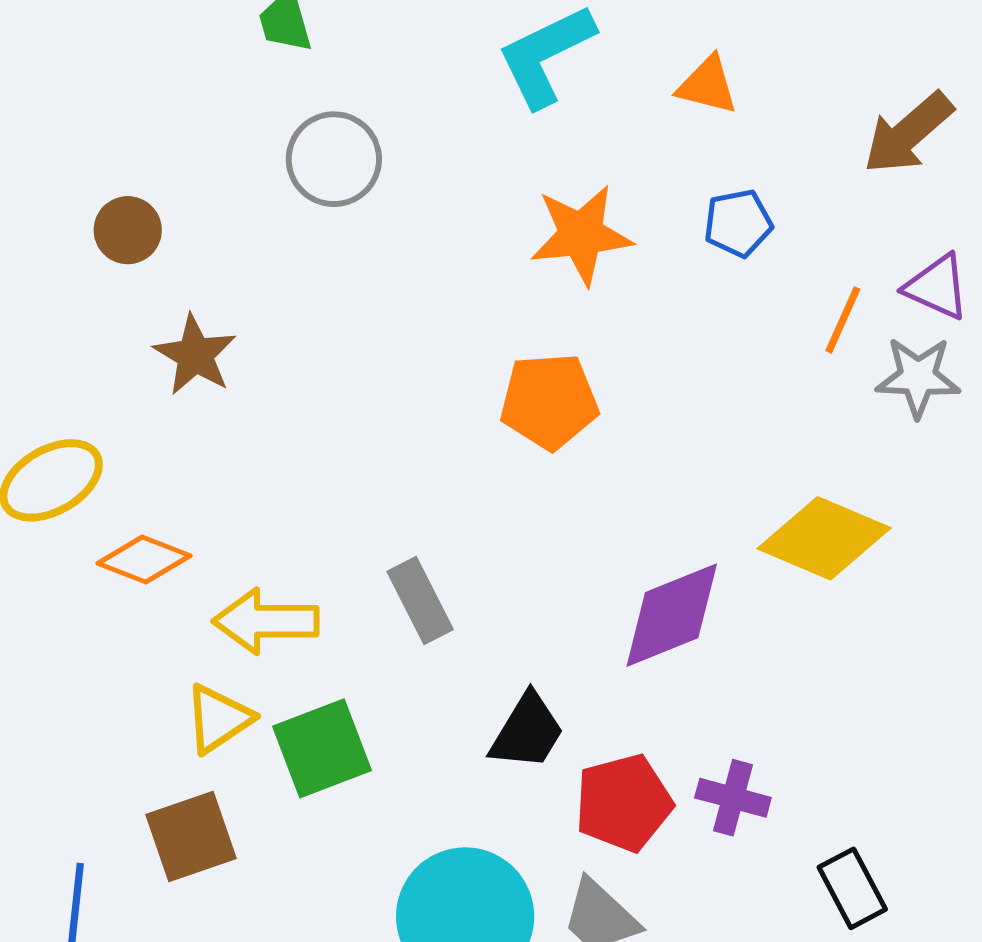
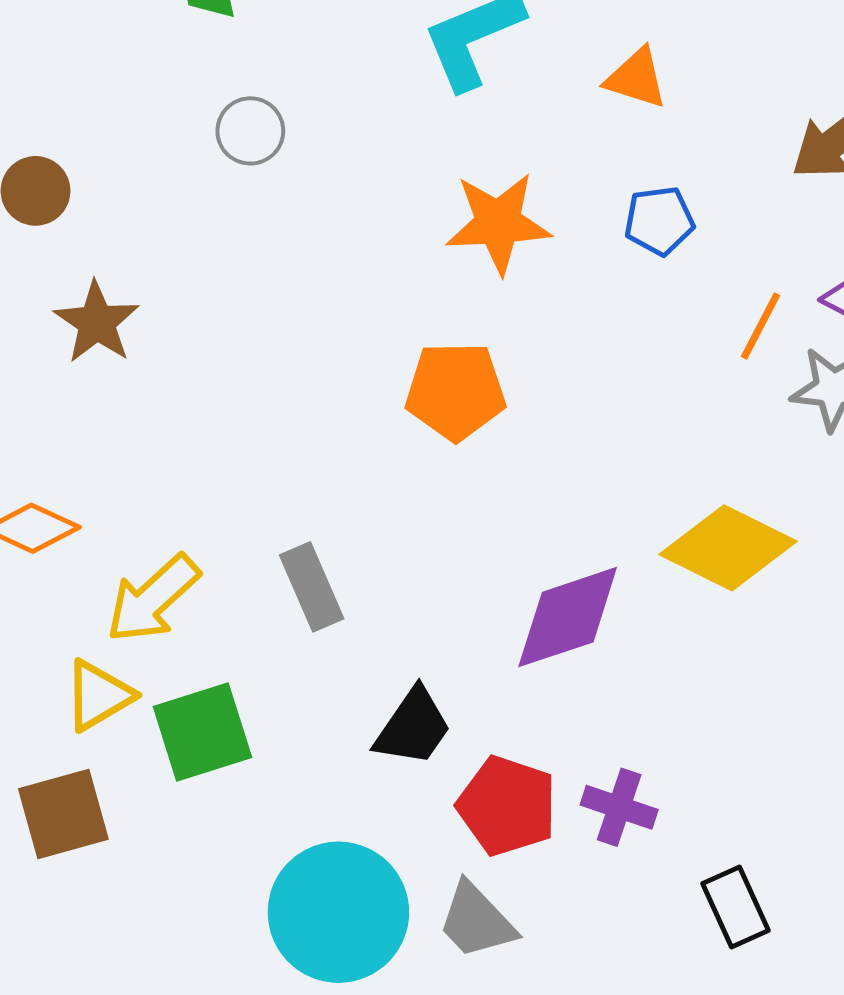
gray circle: (334, 159) -> (250, 131), size x0.7
yellow arrow: (266, 621) -> (153, 599), turned -46
red pentagon: (624, 803) -> (507, 806), turned 30

